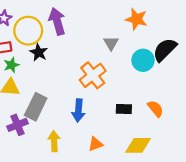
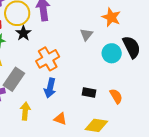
black semicircle: (165, 50) -> (132, 47), turned 100
orange cross: (93, 75) -> (48, 59), moved
orange triangle: (96, 144) -> (60, 119), turned 32

